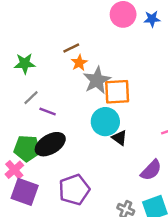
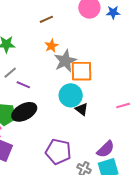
brown line: (71, 48) -> (46, 19), moved
purple semicircle: (151, 170) -> (106, 149), moved
purple pentagon: (74, 190) -> (58, 152), moved, turned 30

